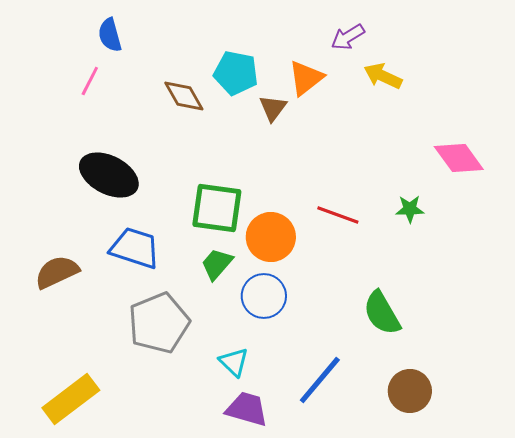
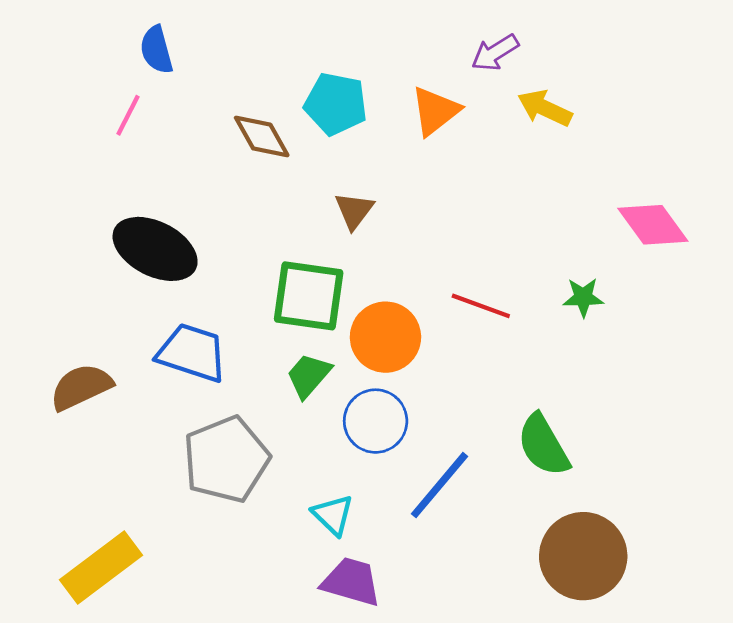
brown triangle: (273, 108) -> (354, 211), moved
blue line: (320, 380) -> (440, 485), moved
brown circle: (410, 391) -> (583, 556), size x1.4

